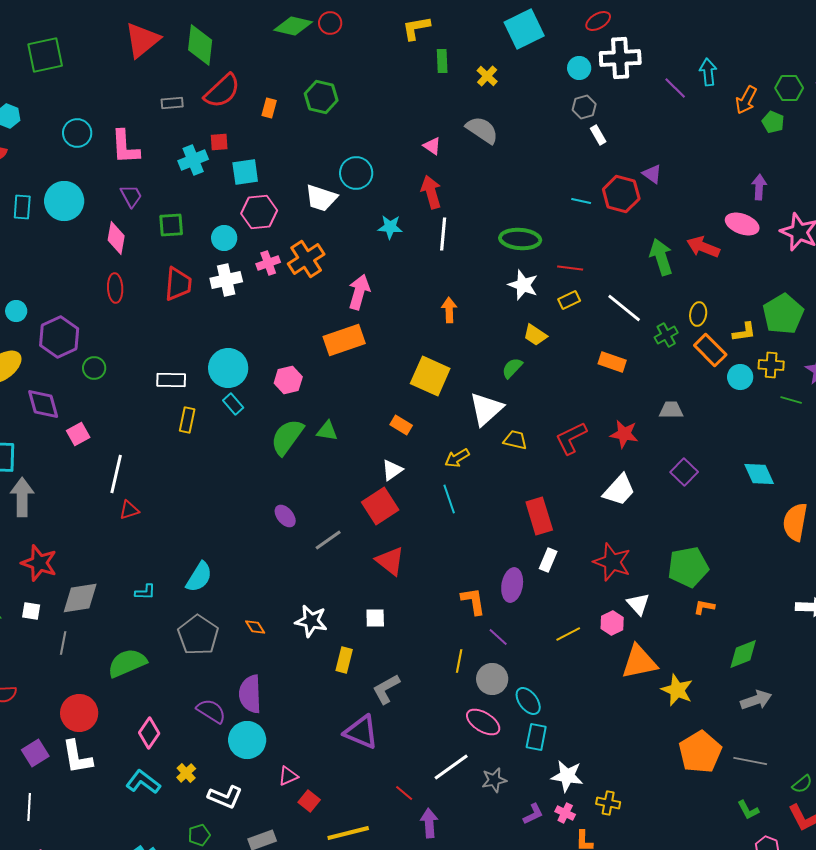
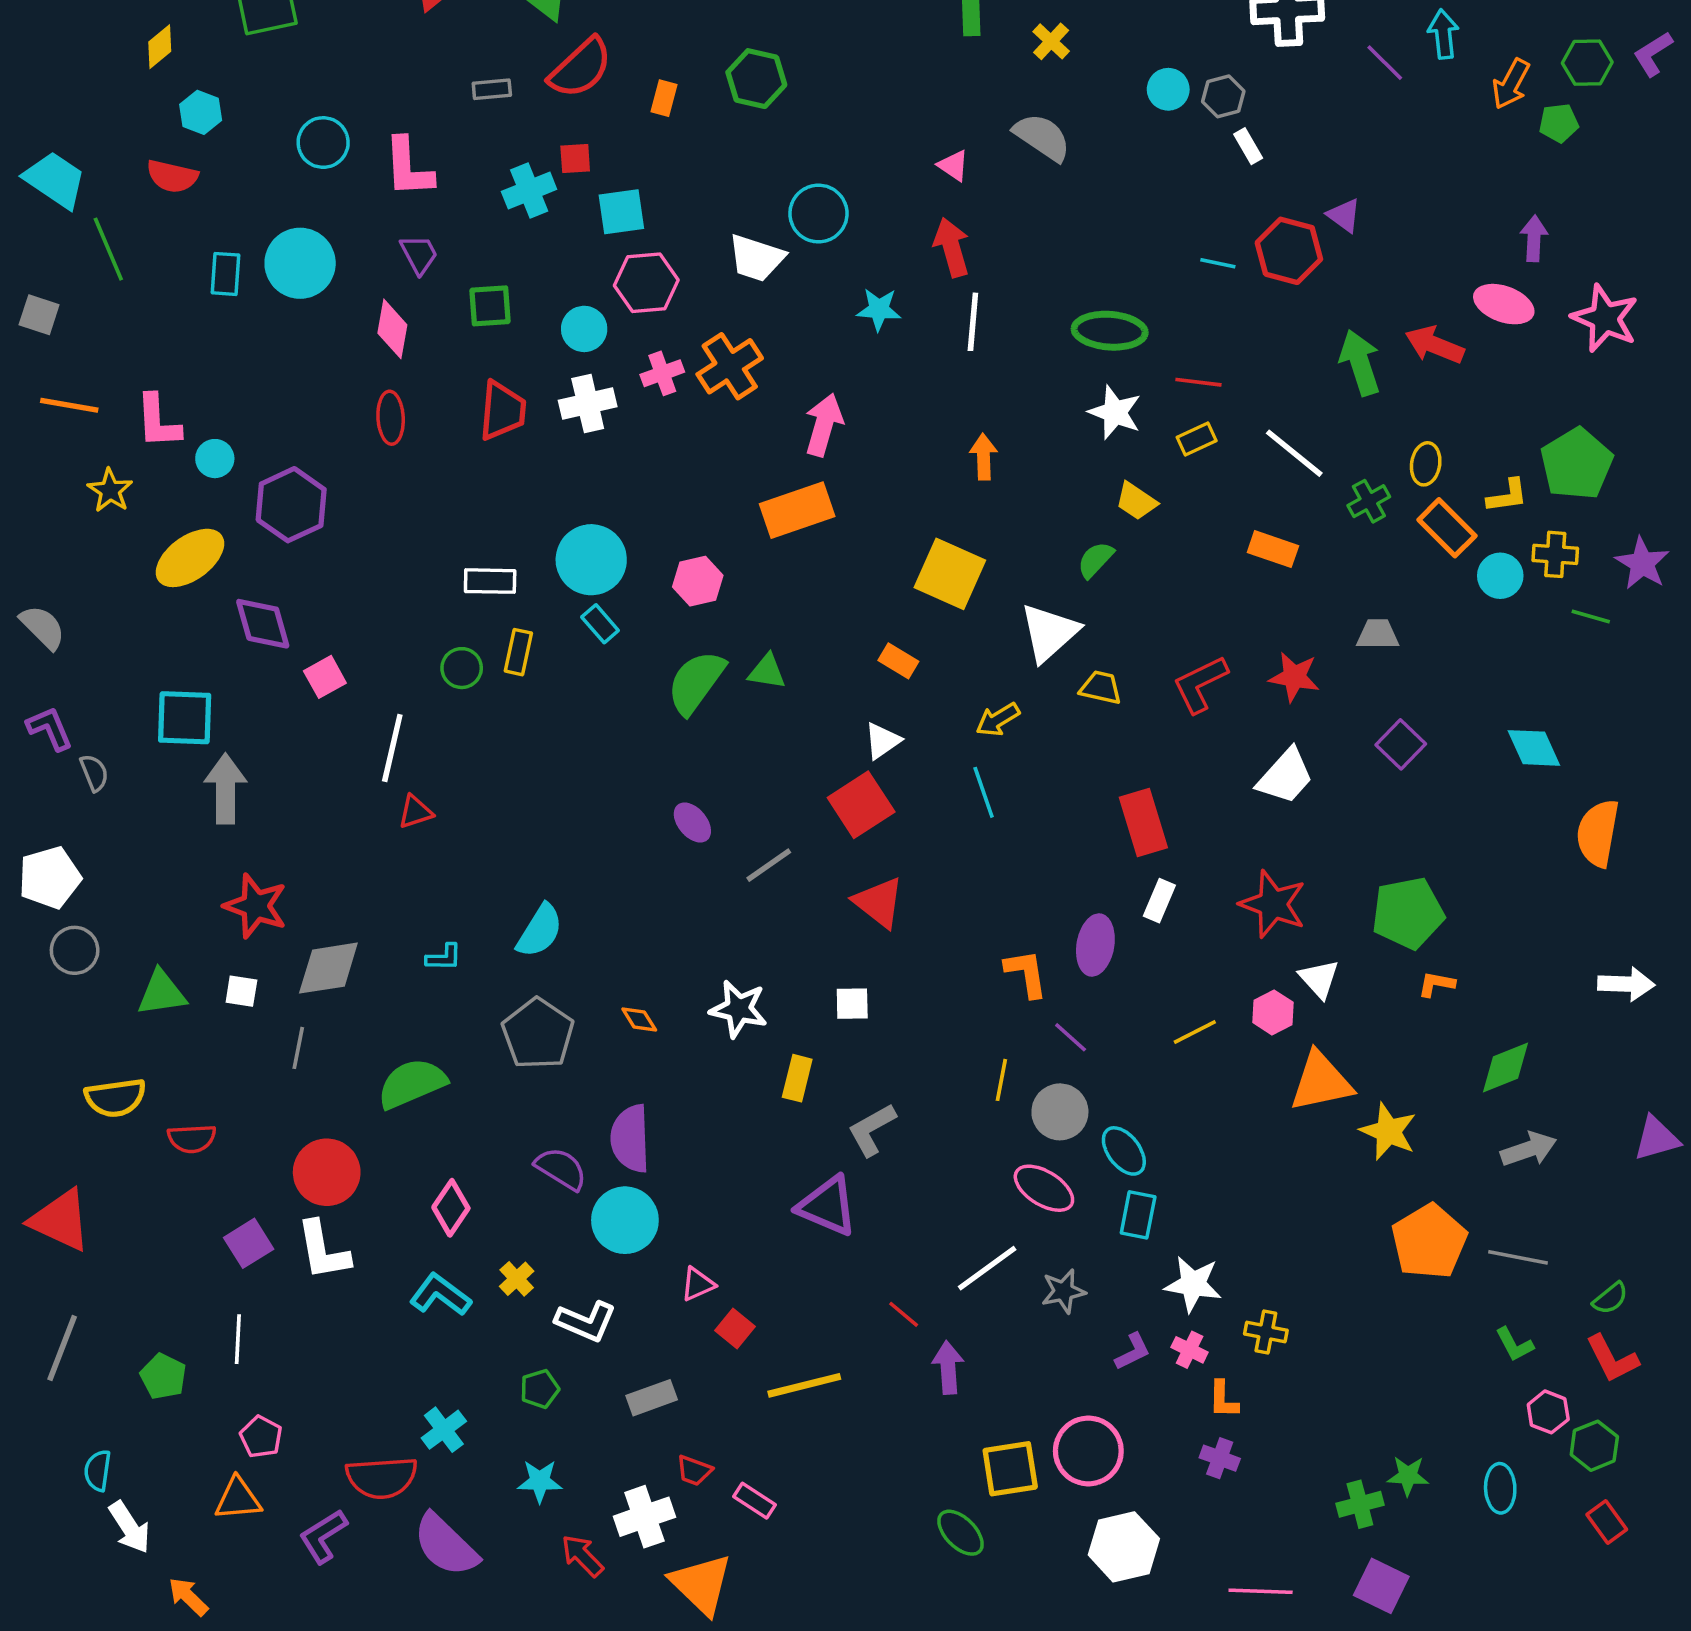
cyan circle: (579, 68) -> (1168, 89), moved
green pentagon: (773, 122) -> (1559, 123), turned -30
green circle: (94, 368) -> (462, 668), moved

